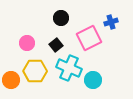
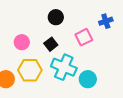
pink square: (89, 38) -> (84, 37), size x0.7

